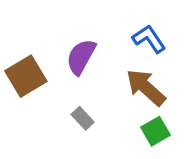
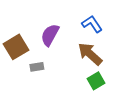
gray rectangle: (83, 118) -> (37, 67), moved, turned -56

